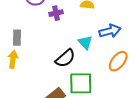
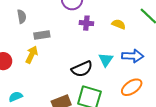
gray rectangle: (17, 38) -> (42, 35), turned 63

